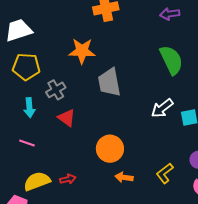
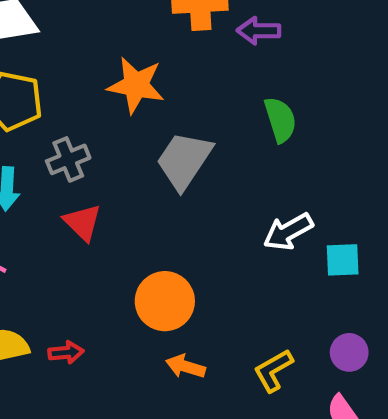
purple arrow: (170, 14) -> (259, 31), moved
green semicircle: (171, 60) -> (280, 120), moved, size x0.7
gray trapezoid: (109, 82) -> (184, 160), turned 36

